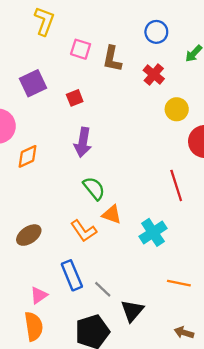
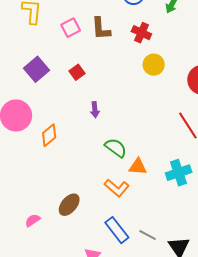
pink square: (81, 49) -> (71, 28), turned -30
yellow circle: (177, 109) -> (154, 65), moved
purple arrow: (83, 142) -> (95, 110), size x0.6
cyan cross: (153, 232) -> (179, 173), turned 30

